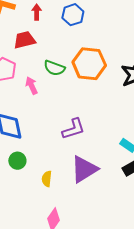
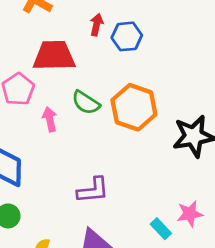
red arrow: (37, 12) -> (97, 25), moved
red trapezoid: (24, 40) -> (54, 56), size x1.4

